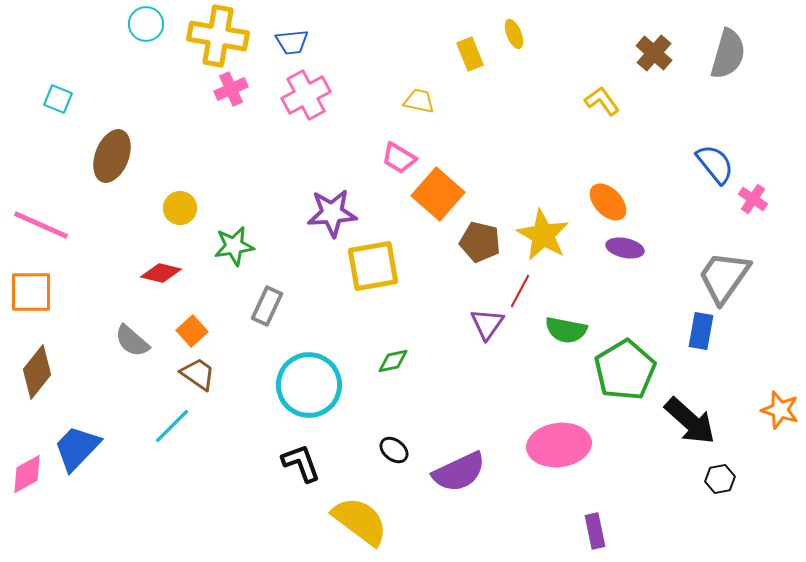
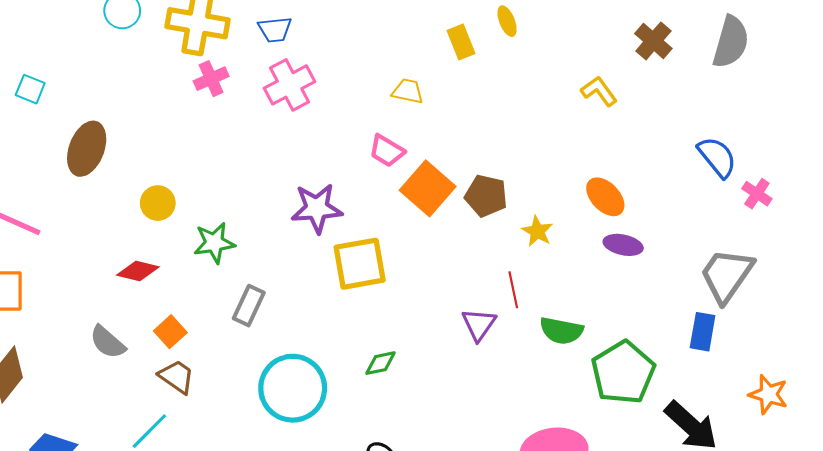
yellow star: (543, 235) -> (537, 231), size x0.6
brown pentagon: (480, 242) -> (486, 196), moved
red line: (520, 291) -> (513, 290), turned -40
orange star: (780, 410) -> (768, 394), moved

